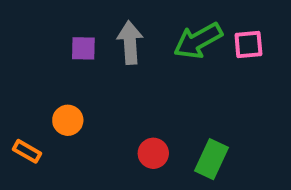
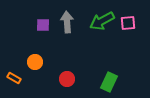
red circle: (153, 153) -> (67, 79), moved

